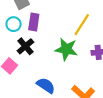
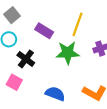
purple rectangle: (34, 22) -> (44, 31), moved, turned -54

